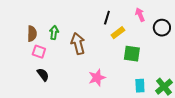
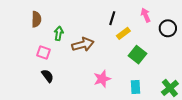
brown semicircle: (32, 34) -> (36, 19), moved
brown arrow: (78, 44) -> (83, 44), turned 90
green square: (132, 54) -> (138, 55), turned 30
cyan rectangle: (140, 86) -> (135, 87), moved

